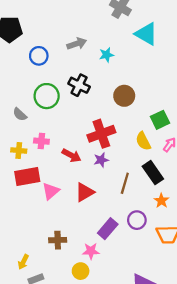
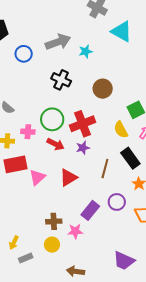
gray arrow: (77, 44) -> (58, 42), size x1.4
green circle: (47, 96) -> (52, 119), moved
brown cross: (58, 240) -> (54, 221), moved
yellow circle: (81, 271) -> (52, 245), moved

